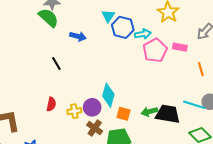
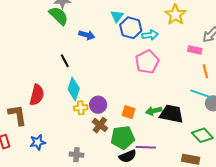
pink rectangle: (180, 47) -> (195, 50), moved
pink pentagon: (155, 50) -> (147, 62), moved
cyan diamond: (108, 95) -> (74, 89), moved
red semicircle: (51, 104) -> (37, 95), moved, size x1.5
cyan line: (194, 105) -> (201, 94), moved

